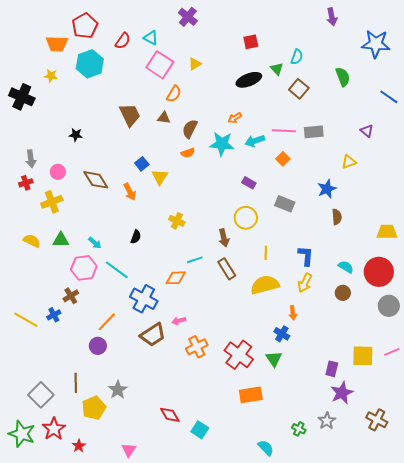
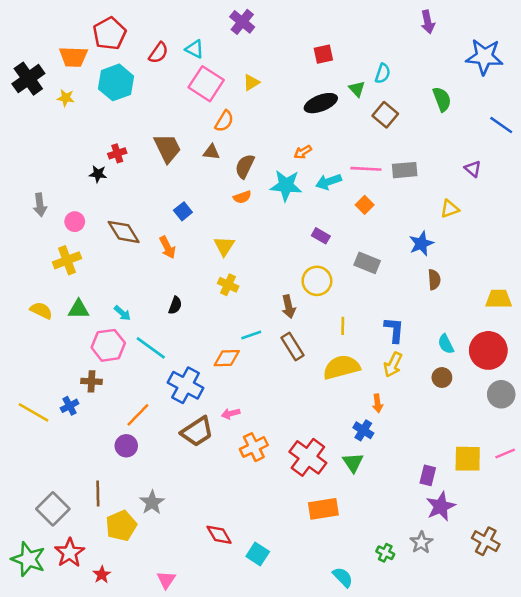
black cross: (22, 97) -> (28, 79), moved, turned 30
yellow triangle: (160, 177) -> (224, 246), moved
red cross: (26, 183) -> (117, 153), moved
cyan semicircle: (346, 267) -> (446, 344), turned -147
brown cross: (71, 296) -> (91, 381), turned 35

